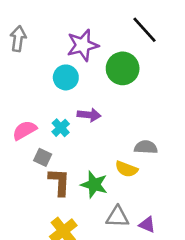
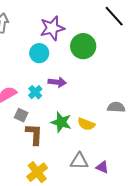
black line: (145, 30) -> (114, 16), moved
gray semicircle: (146, 147) -> (116, 107), moved
green star: (94, 185) -> (61, 122), moved

